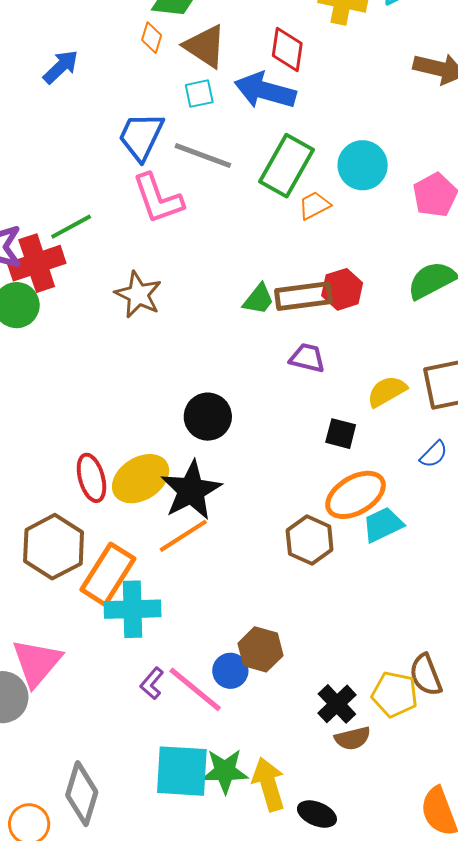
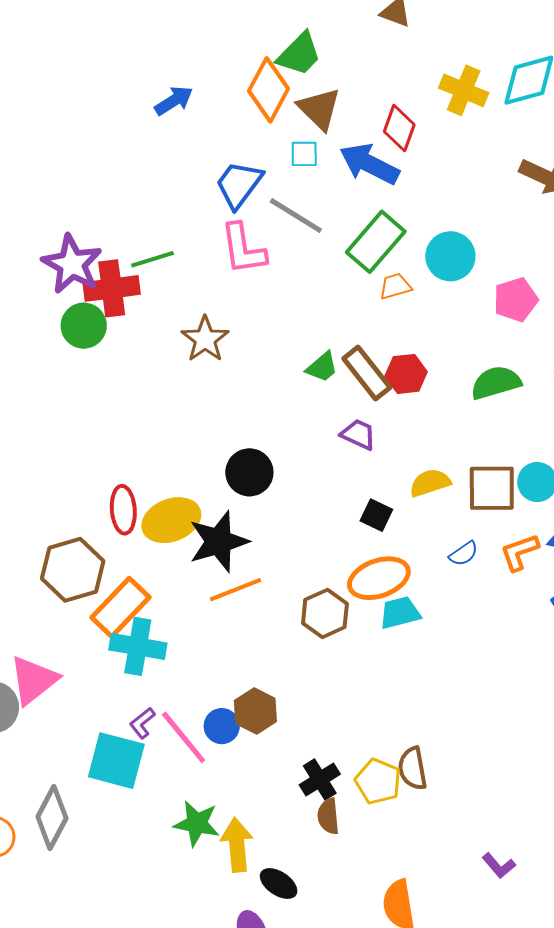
orange diamond: (152, 38) -> (268, 90), size x2.0
brown rectangle: (303, 296) -> (367, 373), turned 48
orange line: (183, 536) -> (236, 590), moved
brown semicircle: (353, 738) -> (328, 816), turned 87
cyan square: (182, 771) -> (116, 761), moved

